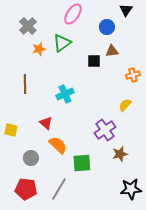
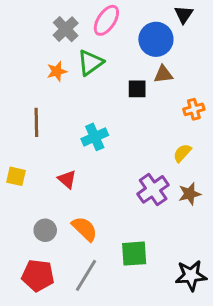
gray cross: (28, 26) -> (66, 29), moved
blue circle: (107, 27) -> (156, 39), size x1.5
yellow square: (11, 130) -> (16, 176), moved
orange semicircle: (58, 145) -> (85, 229), moved
brown star: (120, 154) -> (190, 194), moved
green square: (82, 163) -> (134, 254), moved

